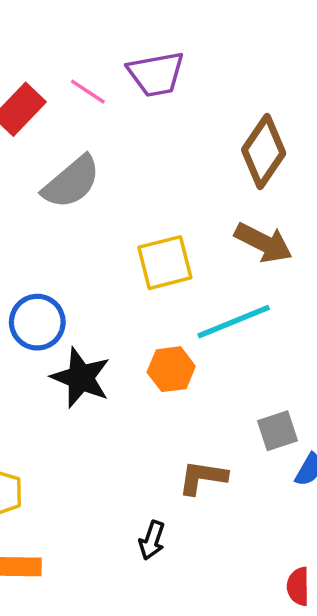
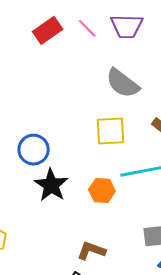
gray semicircle: (71, 182) -> (123, 83), moved, turned 66
brown L-shape: (203, 478) -> (91, 251), moved

